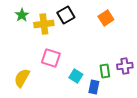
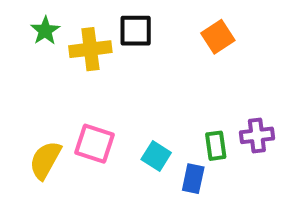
black square: (66, 15) -> (136, 31), turned 30
pink square: (51, 58) -> (95, 144), moved

